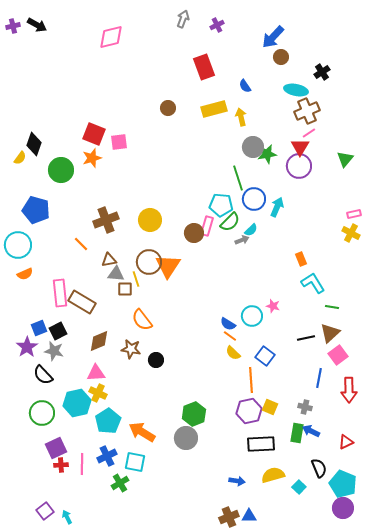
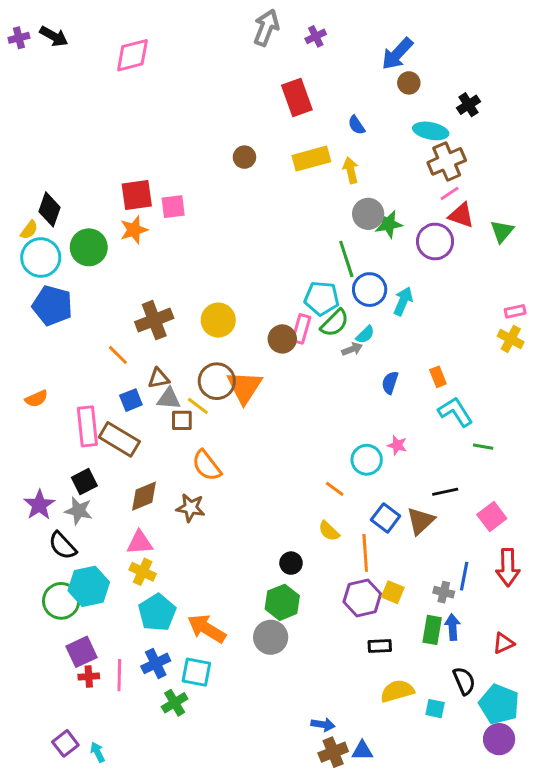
gray arrow: (183, 19) -> (266, 28), size x1.4
pink diamond: (111, 37) -> (132, 55), moved
red square: (94, 134) -> (137, 195), turned -30
red triangle: (300, 147) -> (461, 215), moved, turned -42
cyan circle: (18, 245) -> (41, 258), moved
yellow line: (136, 279) -> (198, 406), turned -35
blue semicircle: (228, 324) -> (390, 383), moved, turned 77
blue square: (39, 328) -> (131, 400), moved
brown triangle: (330, 333) -> (420, 521), moved
yellow semicircle: (233, 353) -> (329, 531), moved
black circle: (156, 360) -> (291, 563), moved
blue line: (319, 378) -> (464, 576), moved
cyan hexagon: (77, 403) -> (89, 586), moved
blue arrow: (311, 431) -> (452, 627), turned 60
black rectangle: (261, 444) -> (380, 646), size x0.6
blue arrow: (237, 481) -> (323, 725), moved
cyan square: (299, 487) -> (435, 709), turned -32

